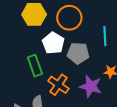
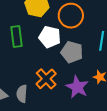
white pentagon: (53, 43) -> (50, 37), turned -30
green rectangle: (35, 66) -> (17, 36), moved

